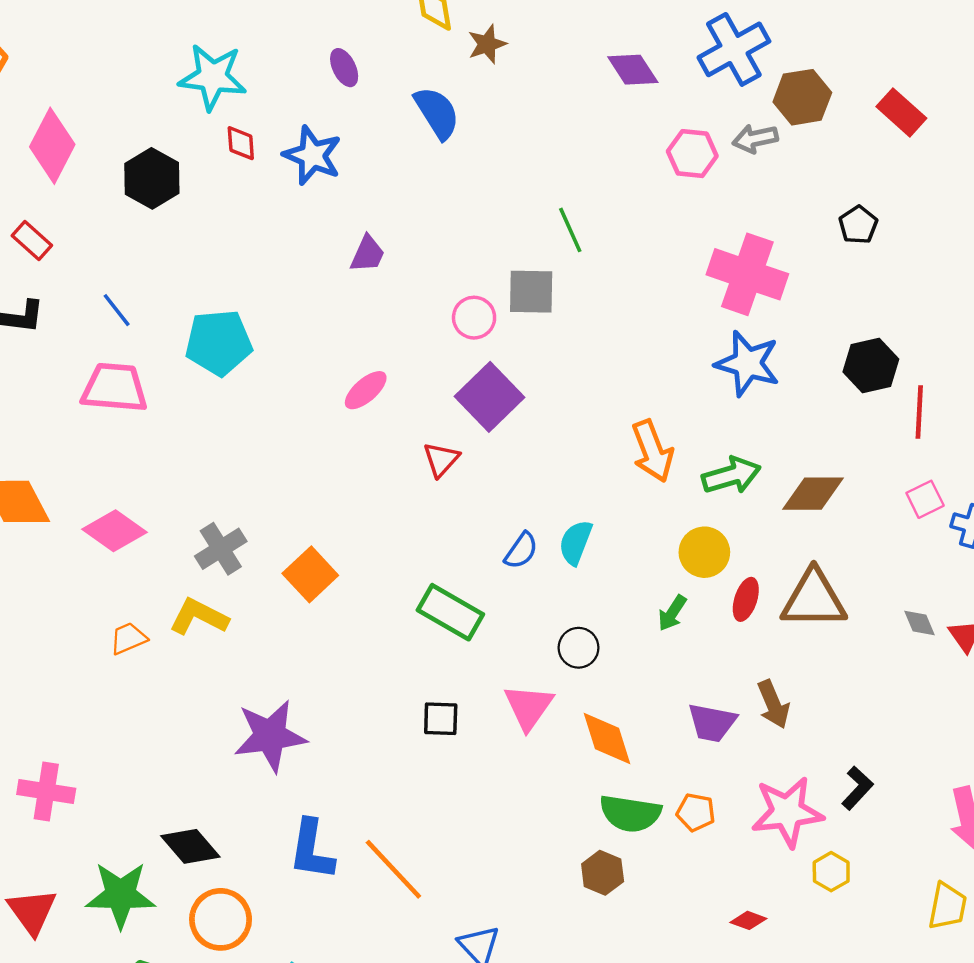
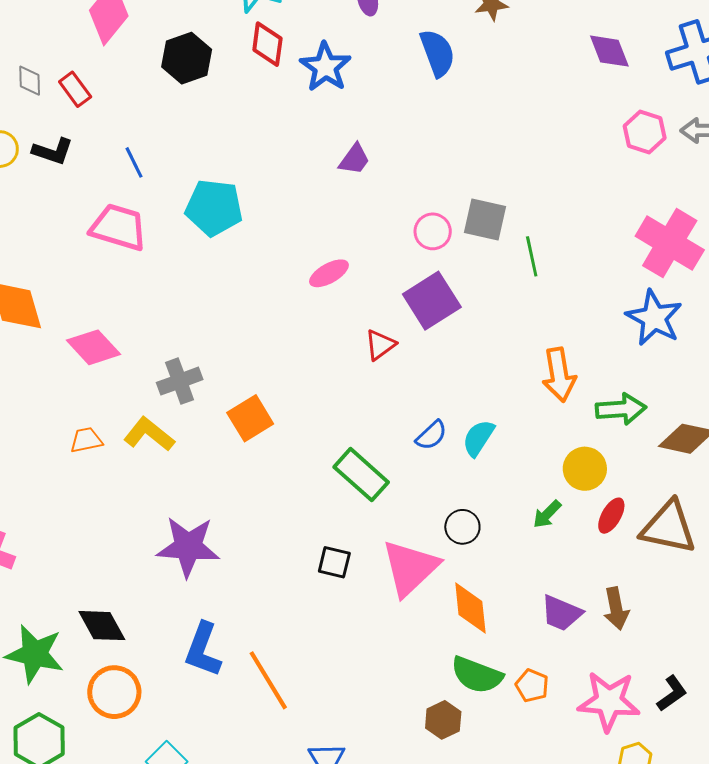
red diamond: (241, 143) -> (267, 44), size x1.4
green line: (570, 230) -> (532, 256), moved
pink triangle: (529, 707) -> (410, 568), size x1.4

